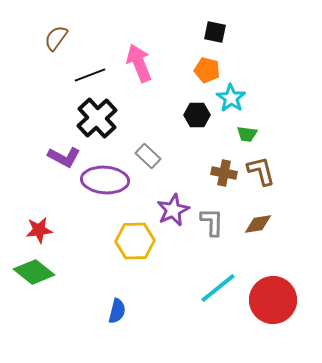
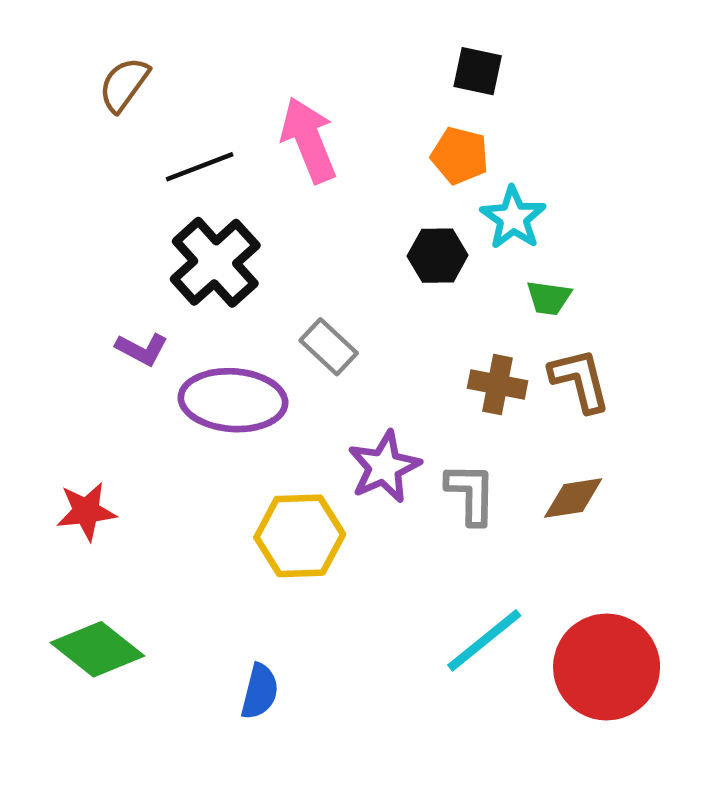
purple L-shape: (64, 157) -> (142, 349), size x0.7
green diamond: (34, 272) -> (97, 649), moved

